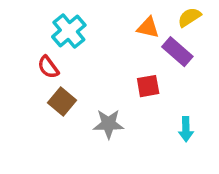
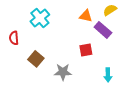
red semicircle: (48, 67) -> (14, 38), moved, turned 32

